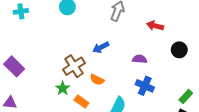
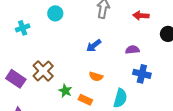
cyan cross: (21, 11) -> (23, 28), moved
brown cross: (74, 66) -> (43, 71), moved

